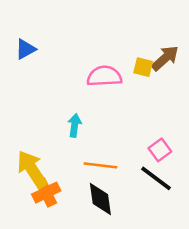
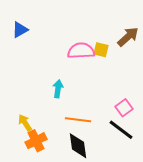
yellow square: (143, 67) -> (101, 50), moved
yellow arrow: (32, 169) -> (25, 123), size x0.6

